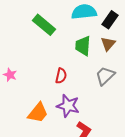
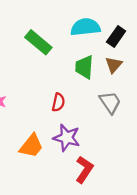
gray trapezoid: (105, 76) -> (110, 102), turned 100

